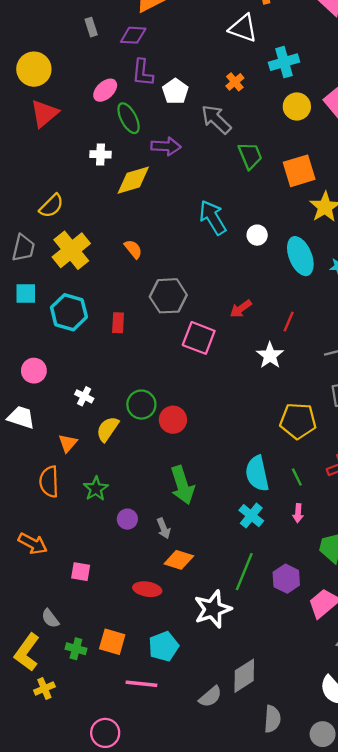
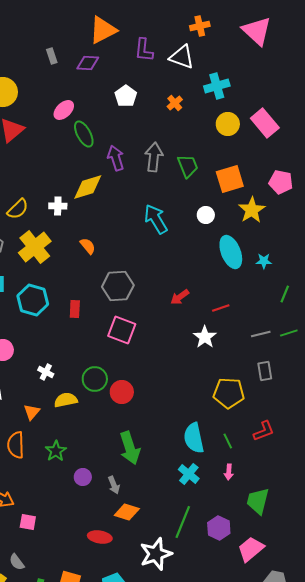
purple L-shape: (143, 73) -> (144, 50), moved
white pentagon: (175, 91) -> (126, 96), moved
gray arrow: (216, 119) -> (154, 157), moved, turned 52
purple arrow: (166, 146) -> (116, 158), turned -110
white cross: (101, 154) -> (58, 206), moved
white circle: (257, 235) -> (206, 215), moved
red line: (289, 322) -> (221, 308), turned 48
pink square: (199, 338) -> (122, 330), moved
yellow semicircle: (108, 429) -> (66, 400), turned 45
pink square: (81, 572) -> (28, 522), moved

